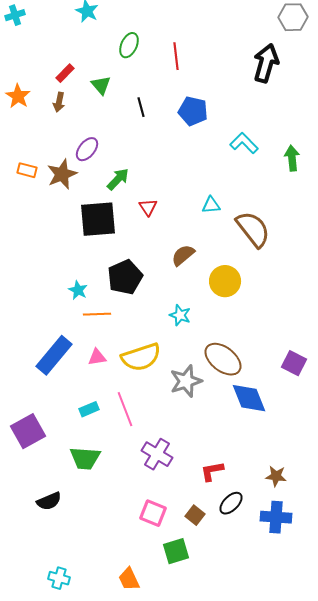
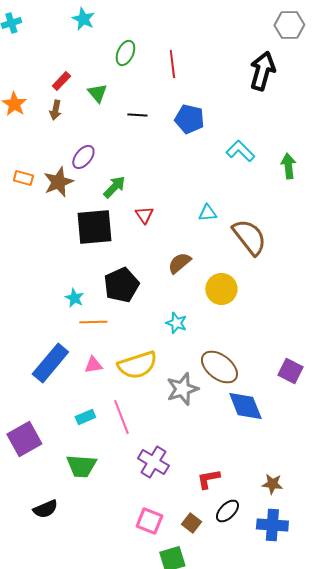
black line: (141, 107) -> (137, 115), turned -72

